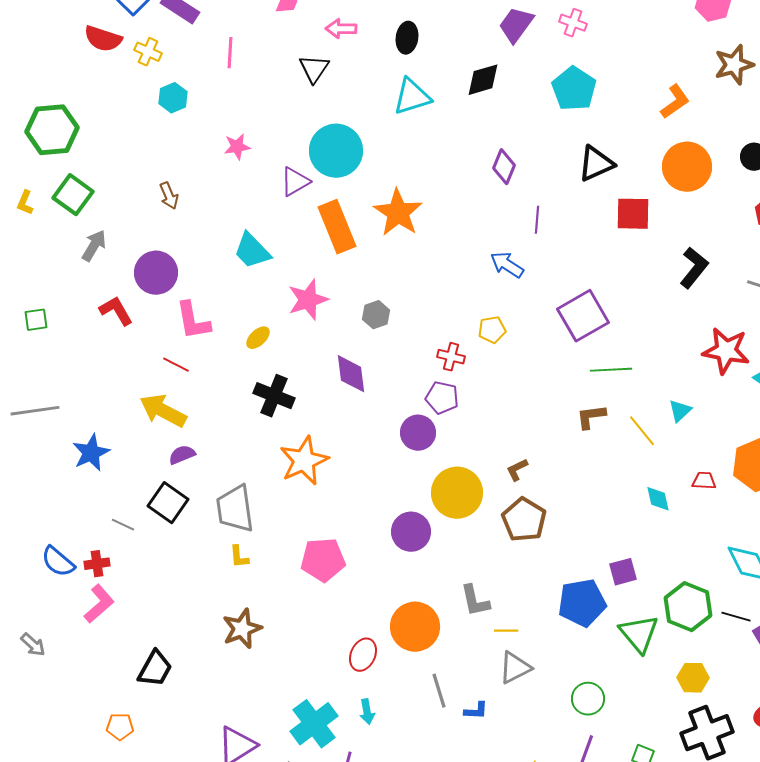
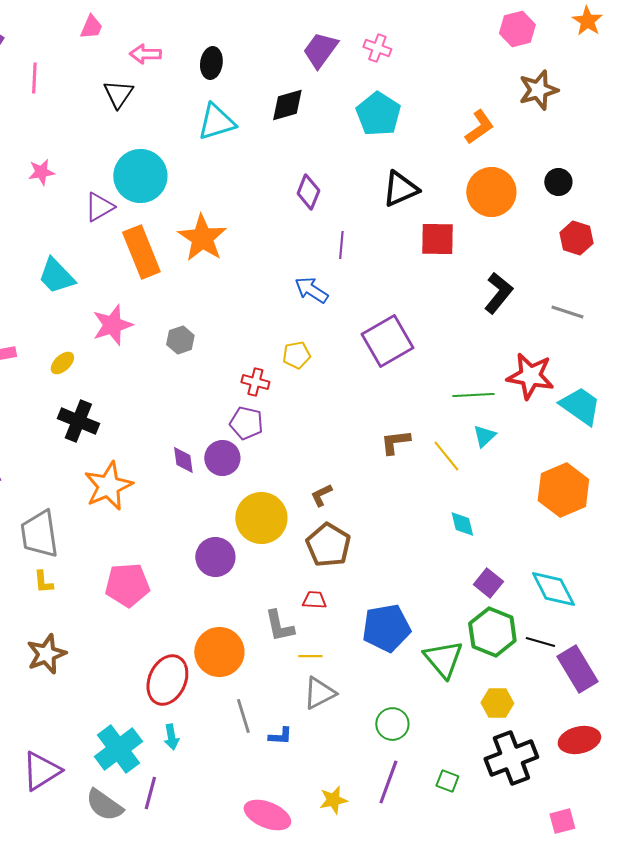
green line: (611, 370) -> (473, 395), moved
purple diamond: (351, 374) -> (183, 460), moved, size x0.7
red trapezoid: (704, 481) -> (314, 600), moved
purple square: (623, 572) -> (488, 583), moved, turned -36
red ellipse: (363, 655) -> (167, 680), size x1.5

